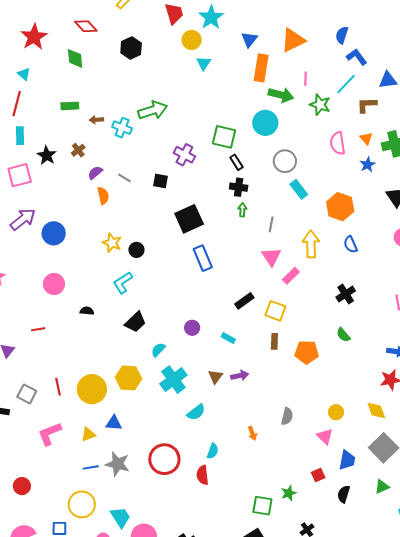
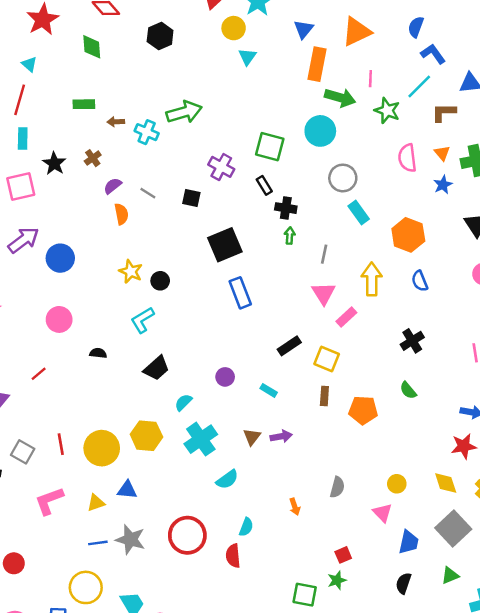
black rectangle: (236, 162) -> (264, 185), moved
red line: (38, 329) -> (39, 374), turned -32
red square: (318, 475) -> (343, 555), moved

